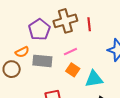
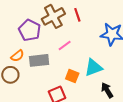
orange square: (73, 70) -> (72, 76), moved

